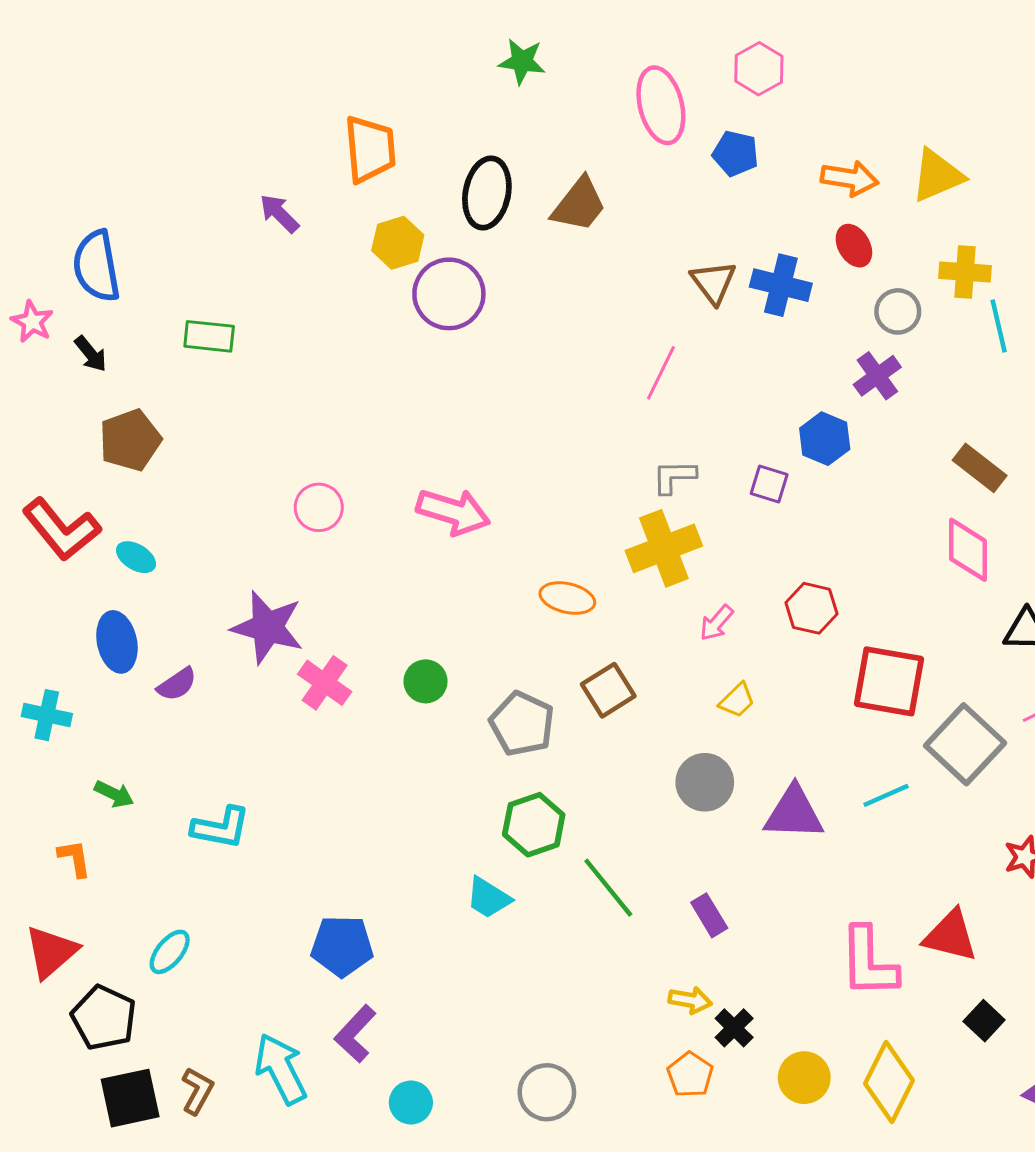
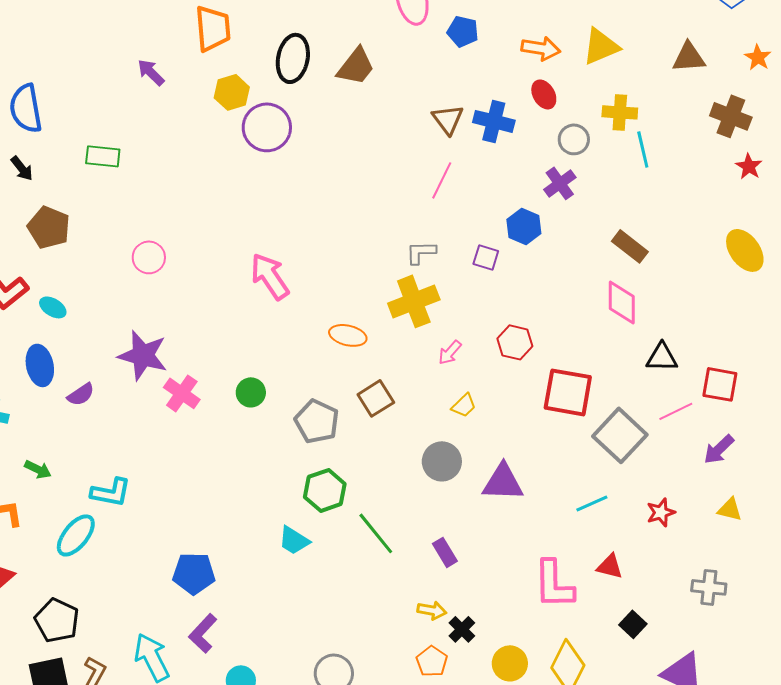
pink line: (661, 373) -> (442, 180), moved
brown pentagon: (130, 440) -> (49, 227), turned -30
pink circle: (319, 507) -> (149, 257), moved
pink arrow: (453, 512) -> (270, 276), turned -141
cyan line: (886, 795) -> (592, 503), moved
red triangle: (950, 936) -> (610, 566), size x0.7
cyan ellipse: (170, 952) -> (76, 535), moved, size x1.4
black pentagon: (104, 1018) -> (57, 620), moved

